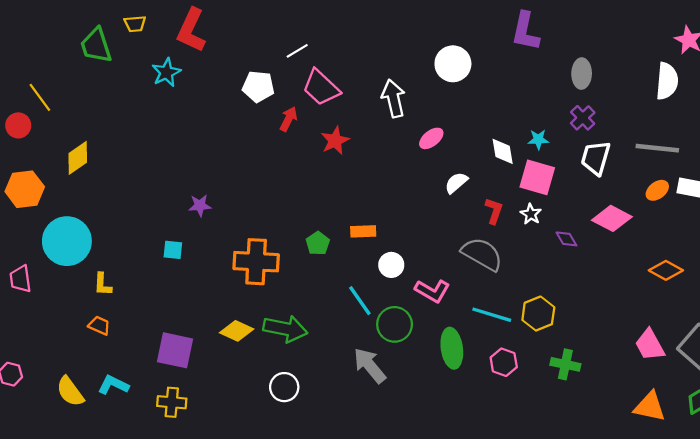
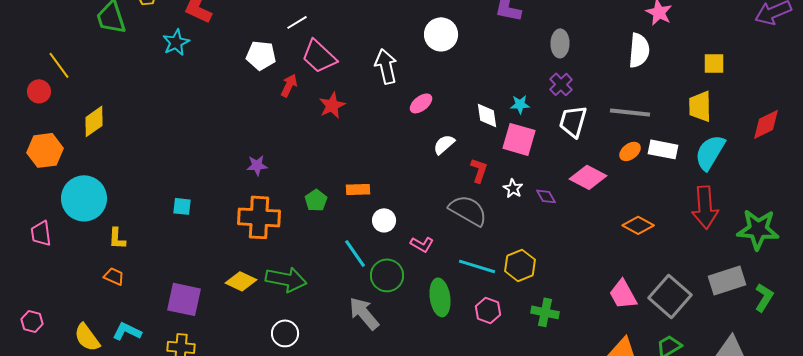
purple star: (200, 205) -> (257, 165), moved
white star: (531, 214) -> (513, 188), moved
pink L-shape: (432, 291) -> (422, 244), size x0.7

